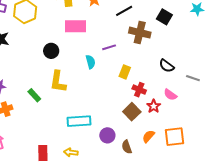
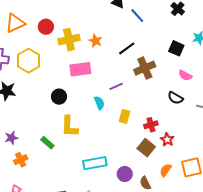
black square: (164, 17) -> (176, 48), moved
brown cross: (140, 33) -> (145, 68), turned -30
yellow rectangle: (125, 72) -> (124, 116), moved
red cross: (139, 90) -> (151, 125), turned -32
pink semicircle: (170, 95) -> (185, 75), moved

